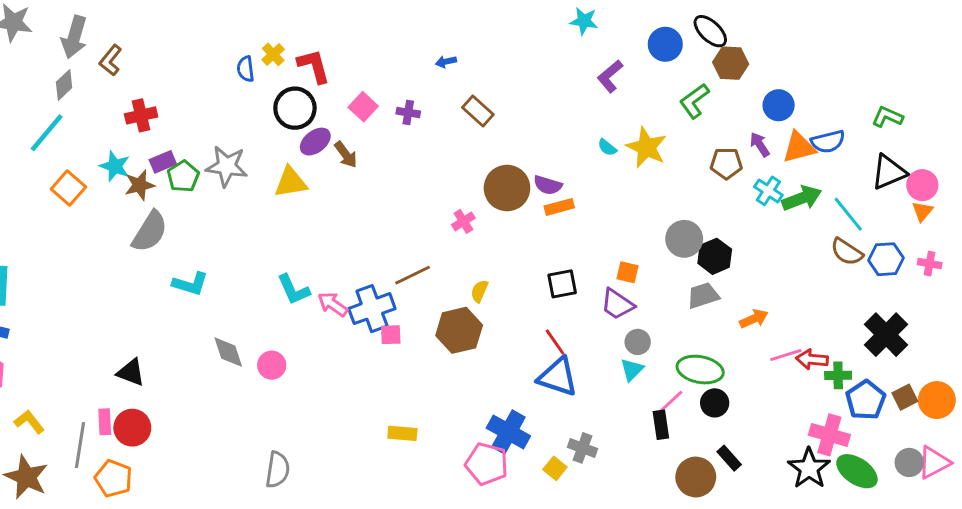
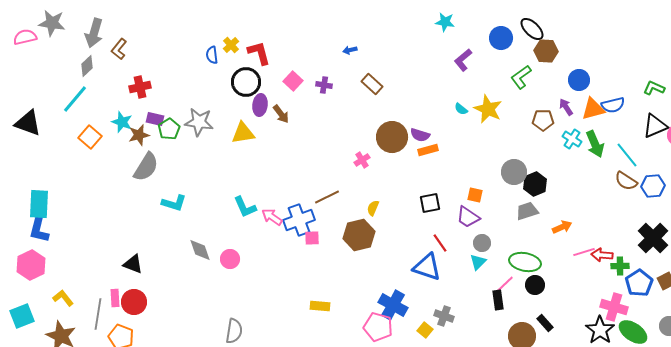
purple ellipse: (315, 142) -> (260, 105), turned -45
purple rectangle: (163, 162) -> (155, 119), turned 36
green arrow: (802, 198) -> (595, 144), turned 88
red line: (555, 342) -> (440, 243), moved

